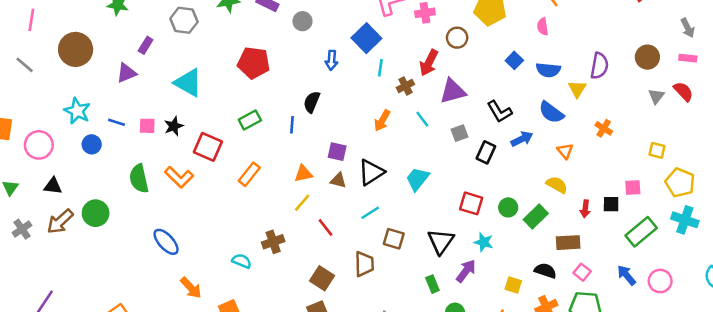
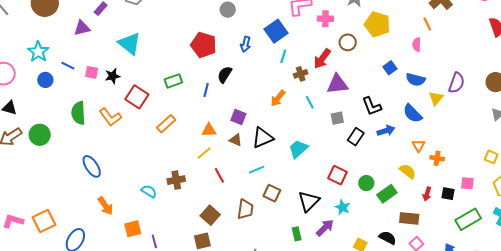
red pentagon: (254, 63) -> (204, 45), moved
orange cross: (604, 128) -> (437, 158), moved, turned -32

